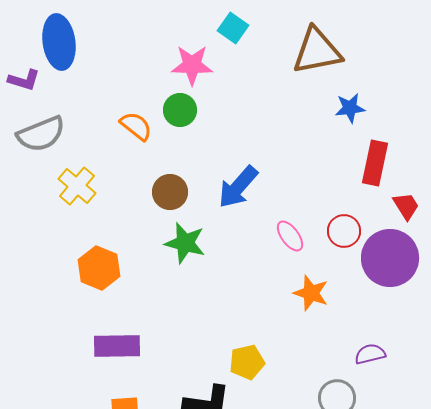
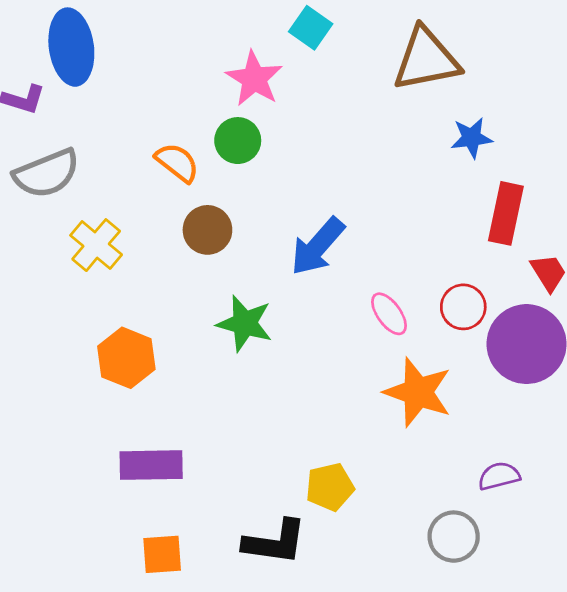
pink star: (192, 65) -> (254, 79), turned 30
brown circle: (170, 192) -> (207, 230), moved
orange star: (311, 293) -> (418, 392), size x1.4

